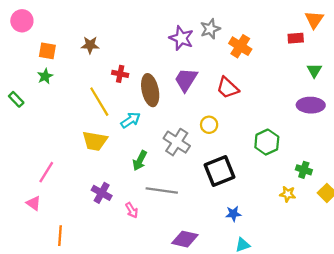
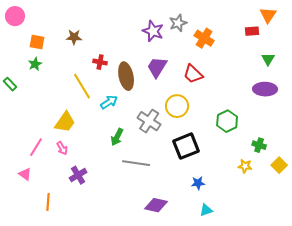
yellow circle: (209, 125) -> (177, 106), size x1.5
yellow trapezoid: (95, 141) -> (65, 122), moved, turned -65
purple cross: (102, 193) -> (78, 175), moved, turned 30
pink arrow: (132, 210) -> (62, 148), moved

